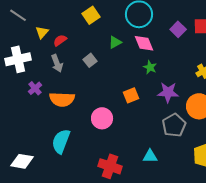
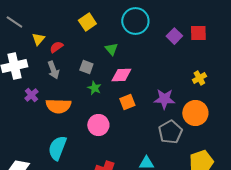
green triangle: (115, 42) -> (111, 49), turned -40
pink diamond: (144, 43) -> (121, 75), moved, turned -70
gray square: (90, 60) -> (86, 67), turned -32
green star: (150, 67) -> (94, 88), moved

